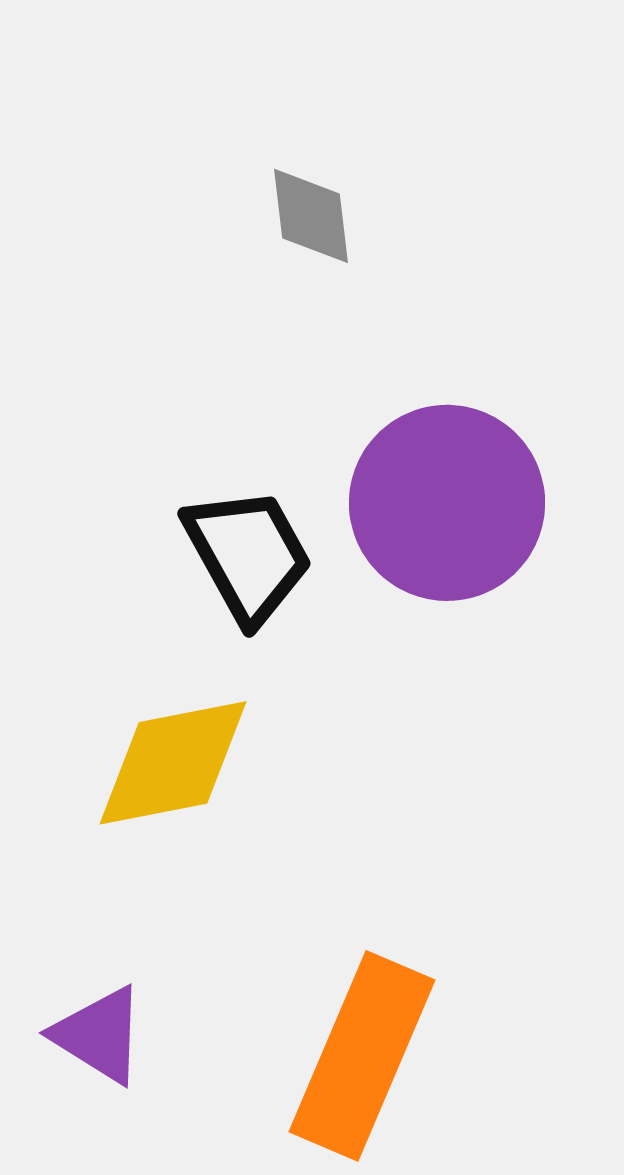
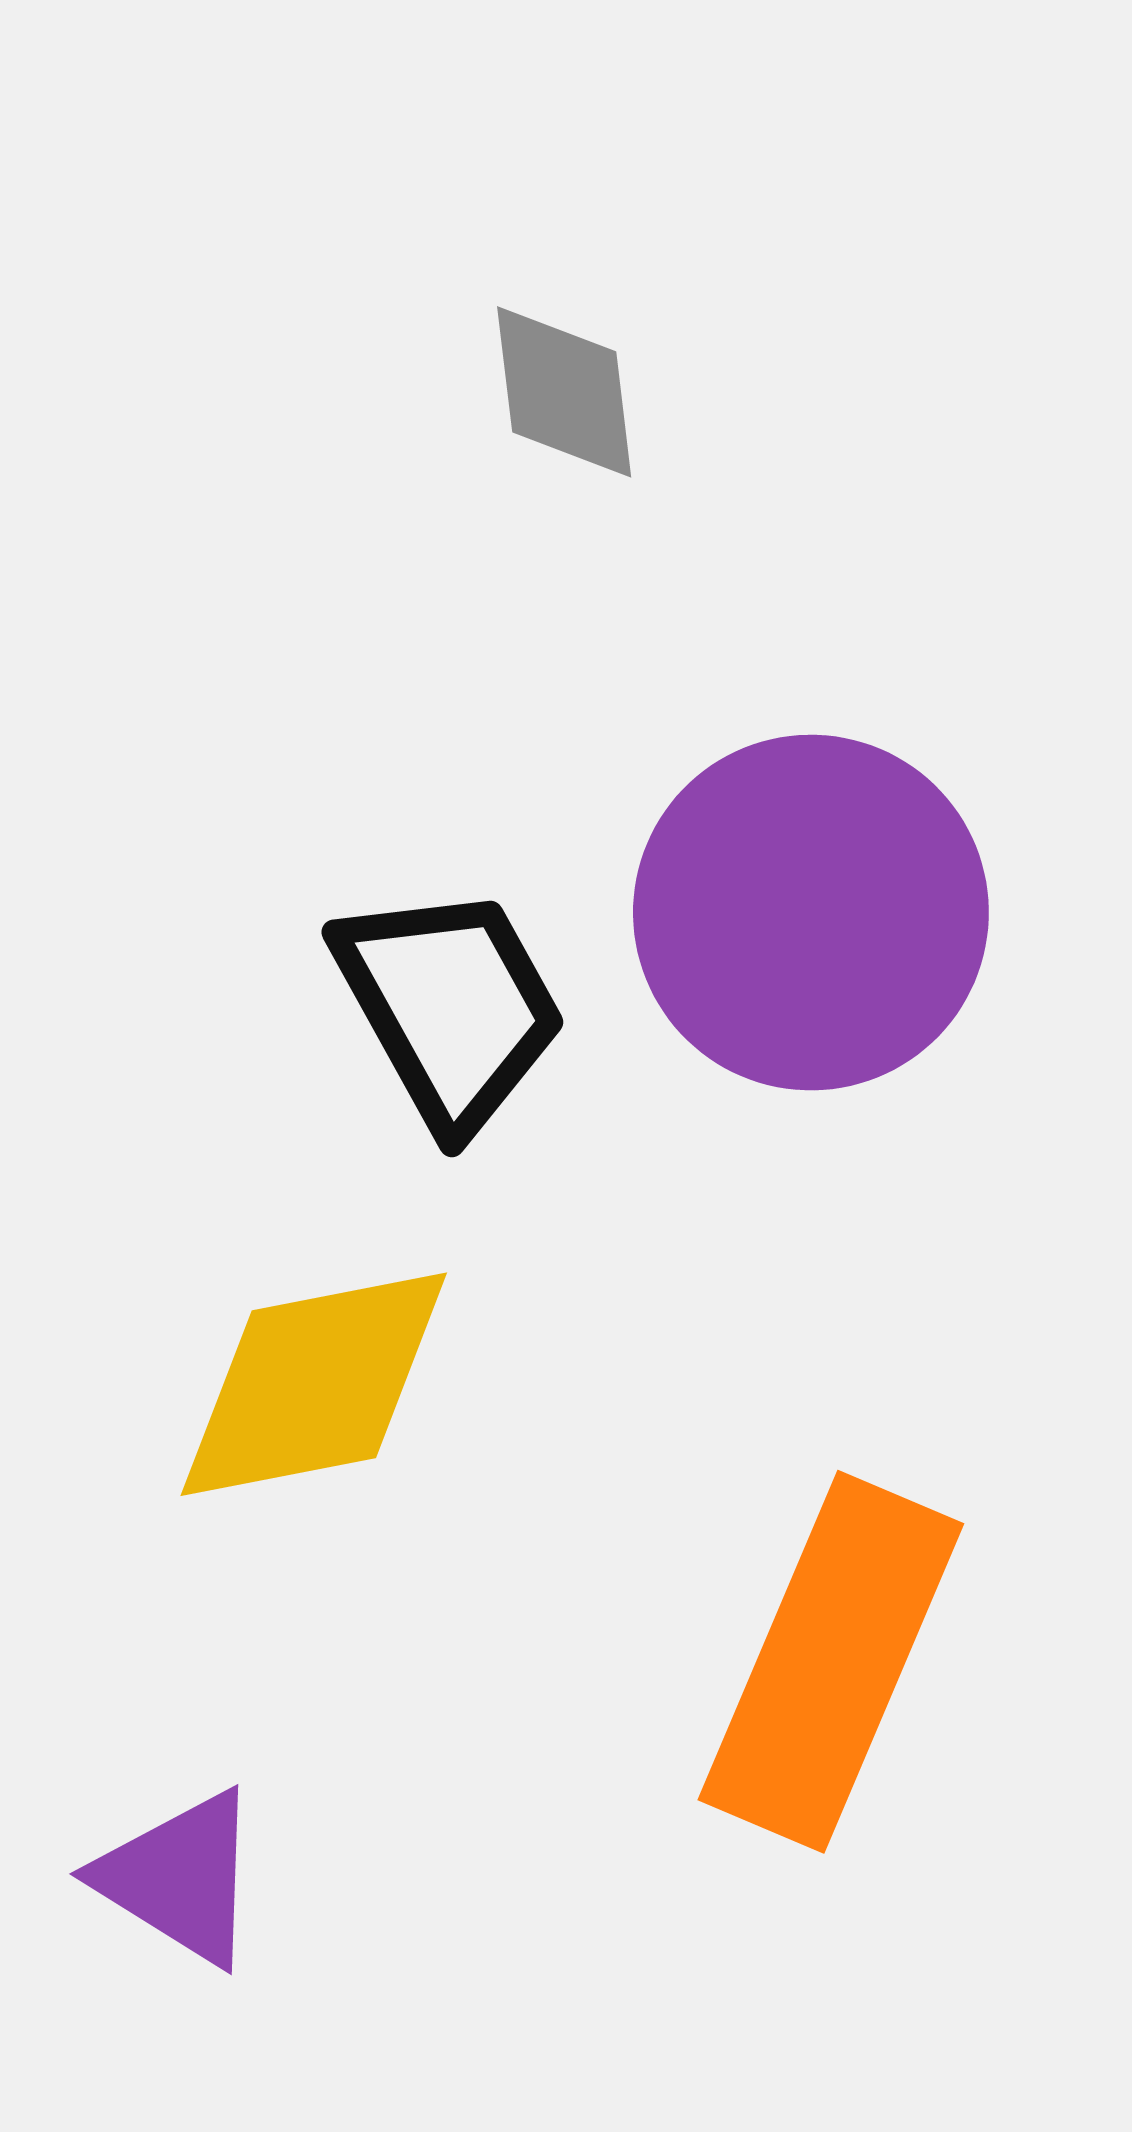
orange rectangle: (362, 1056) -> (831, 1662), moved

